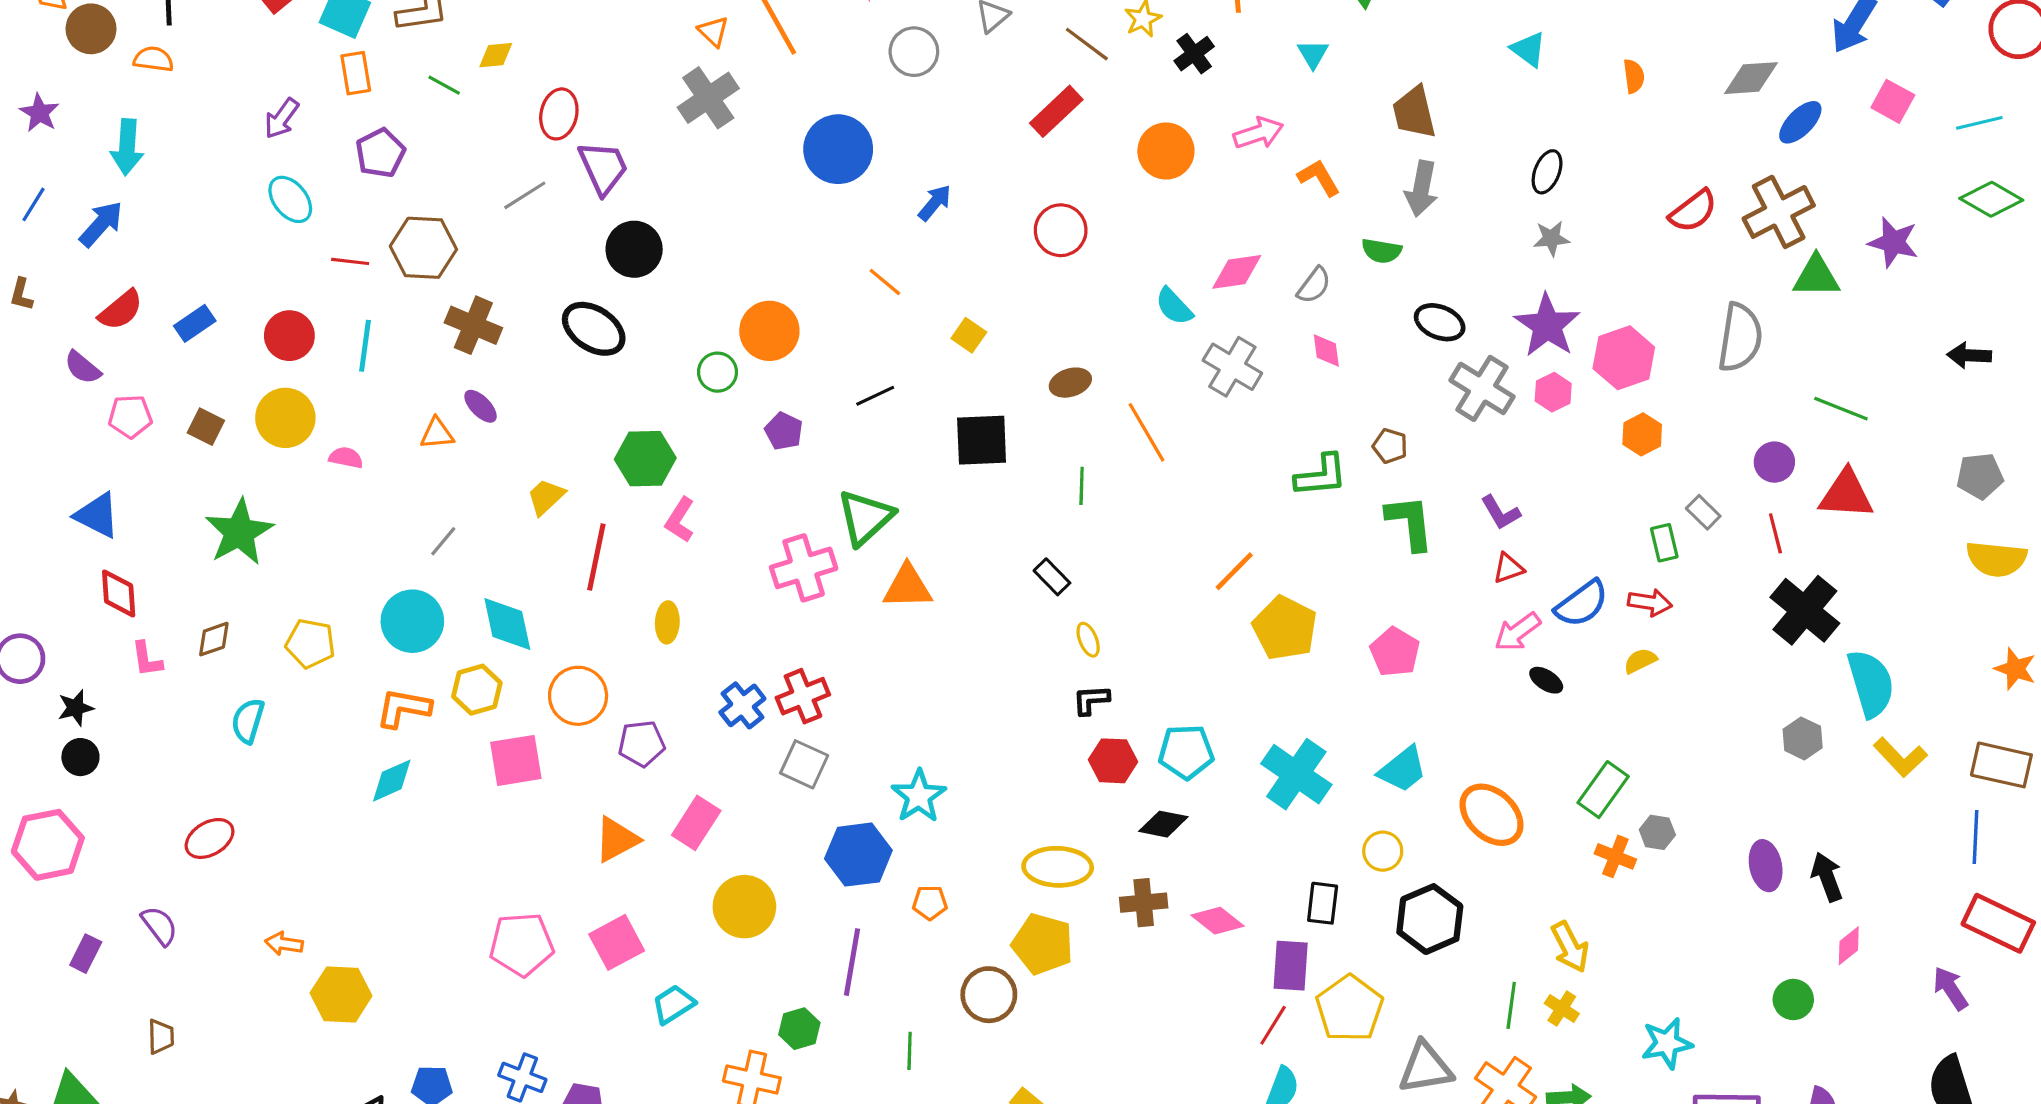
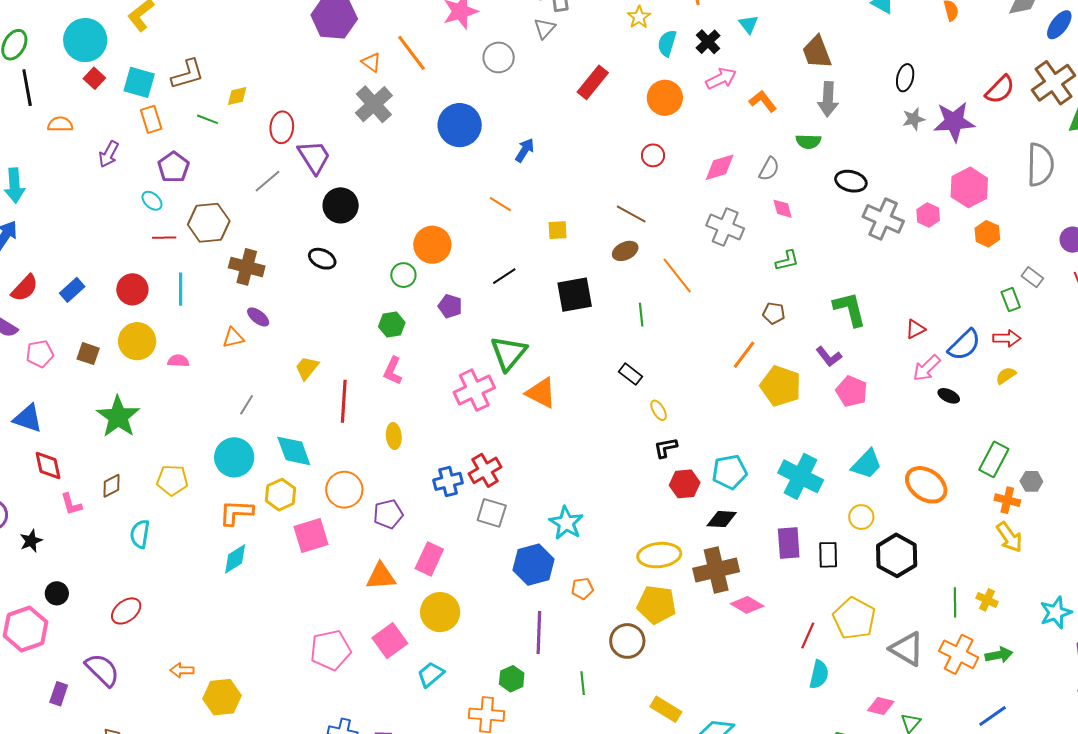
brown line: (1087, 44) -> (631, 214), moved
black cross: (1194, 54) -> (708, 42), moved
orange semicircle: (153, 59) -> (60, 124), moved
cyan ellipse: (290, 199) -> (152, 201), moved, size x0.7
red circle: (1061, 230) -> (653, 155), moved, size x0.7
cyan semicircle: (1174, 306) -> (667, 43), moved, turned 68
purple star: (1547, 325) -> (954, 122), moved, turned -30
black ellipse: (594, 329) -> (322, 259), size x0.7
yellow square: (969, 335) -> (558, 230), turned -30
brown pentagon: (1390, 446) -> (774, 313), moved
green hexagon: (645, 459) -> (392, 325), moved, size x0.7
green L-shape: (1321, 476) -> (787, 261), moved, size x0.7
purple L-shape: (1500, 513) -> (829, 357), moved
orange triangle: (908, 587) -> (541, 393), turned 36
blue cross: (742, 705) -> (448, 481), turned 32
black circle: (80, 757) -> (57, 593), moved
orange triangle: (617, 839) -> (381, 576), turned 32
brown cross: (1144, 903) -> (716, 570), size x1.5
yellow circle: (744, 907) -> (440, 612), moved
pink diamond: (1218, 921) -> (747, 605), moved
purple semicircle: (159, 926) -> (102, 670), size x1.4
yellow arrow: (1570, 947) -> (1009, 537), moved
purple rectangle: (1291, 966) -> (789, 543), moved
gray triangle: (1425, 1068) -> (907, 649), turned 48

